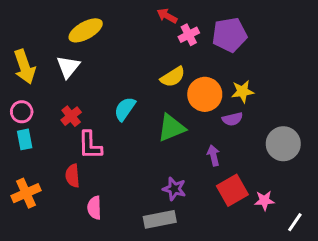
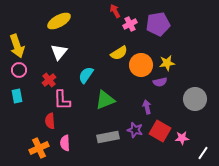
red arrow: (167, 16) -> (115, 11), turned 32
white triangle: (68, 67) -> (59, 52), moved
pink circle: (22, 112) -> (19, 70), moved
green triangle: (171, 128) -> (105, 100), moved
purple star: (174, 189) -> (135, 130), moved
red square: (232, 190) -> (160, 131), turned -30
orange cross: (26, 193) -> (39, 148), moved
gray rectangle: (160, 219) -> (108, 137), moved

